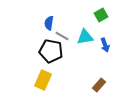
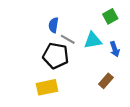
yellow rectangle: (43, 80) -> (47, 87), turned 54
brown rectangle: (99, 85) -> (106, 81), moved

